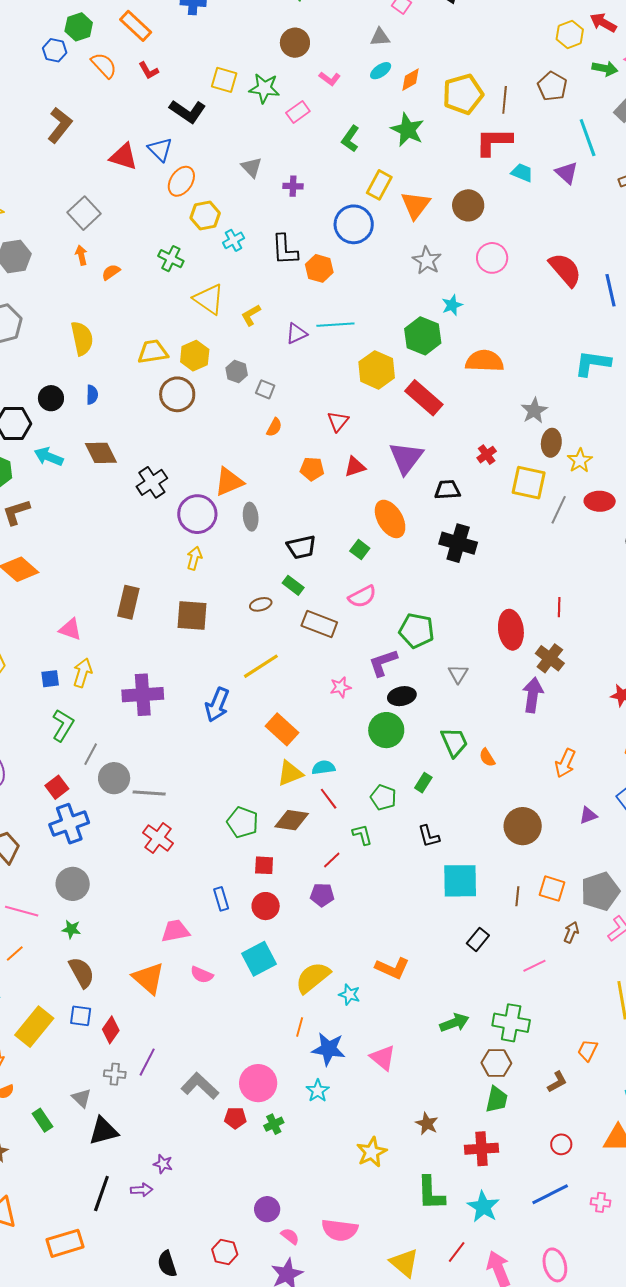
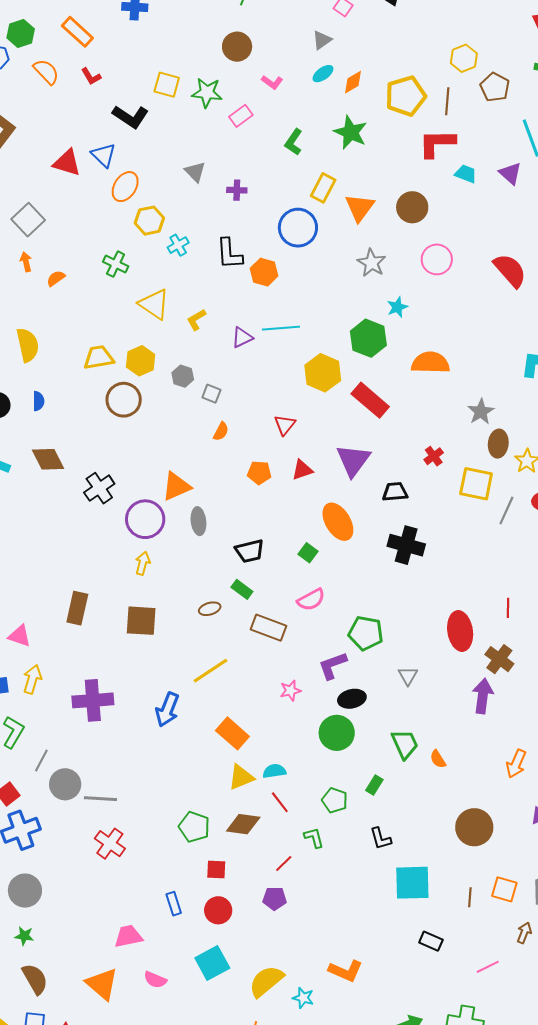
yellow hexagon: (570, 34) -> (464, 58), moved
gray triangle: (380, 37) -> (322, 40), turned -30
black rectangle: (478, 939) -> (431, 941), turned 75

